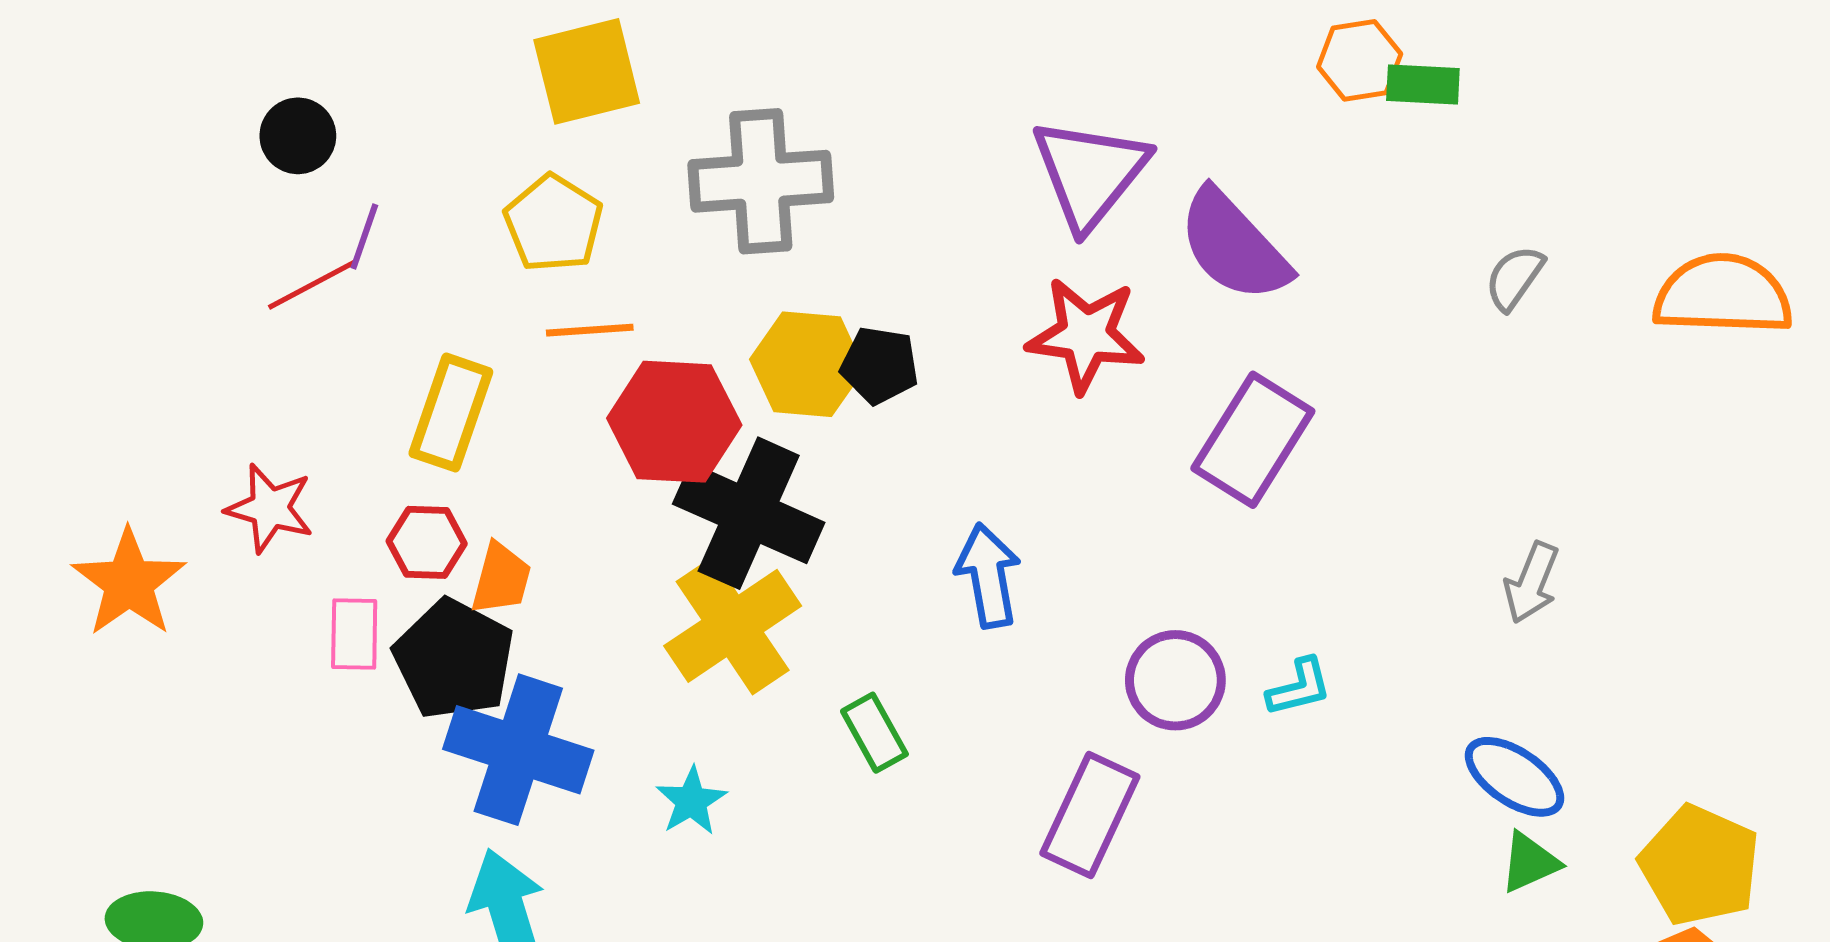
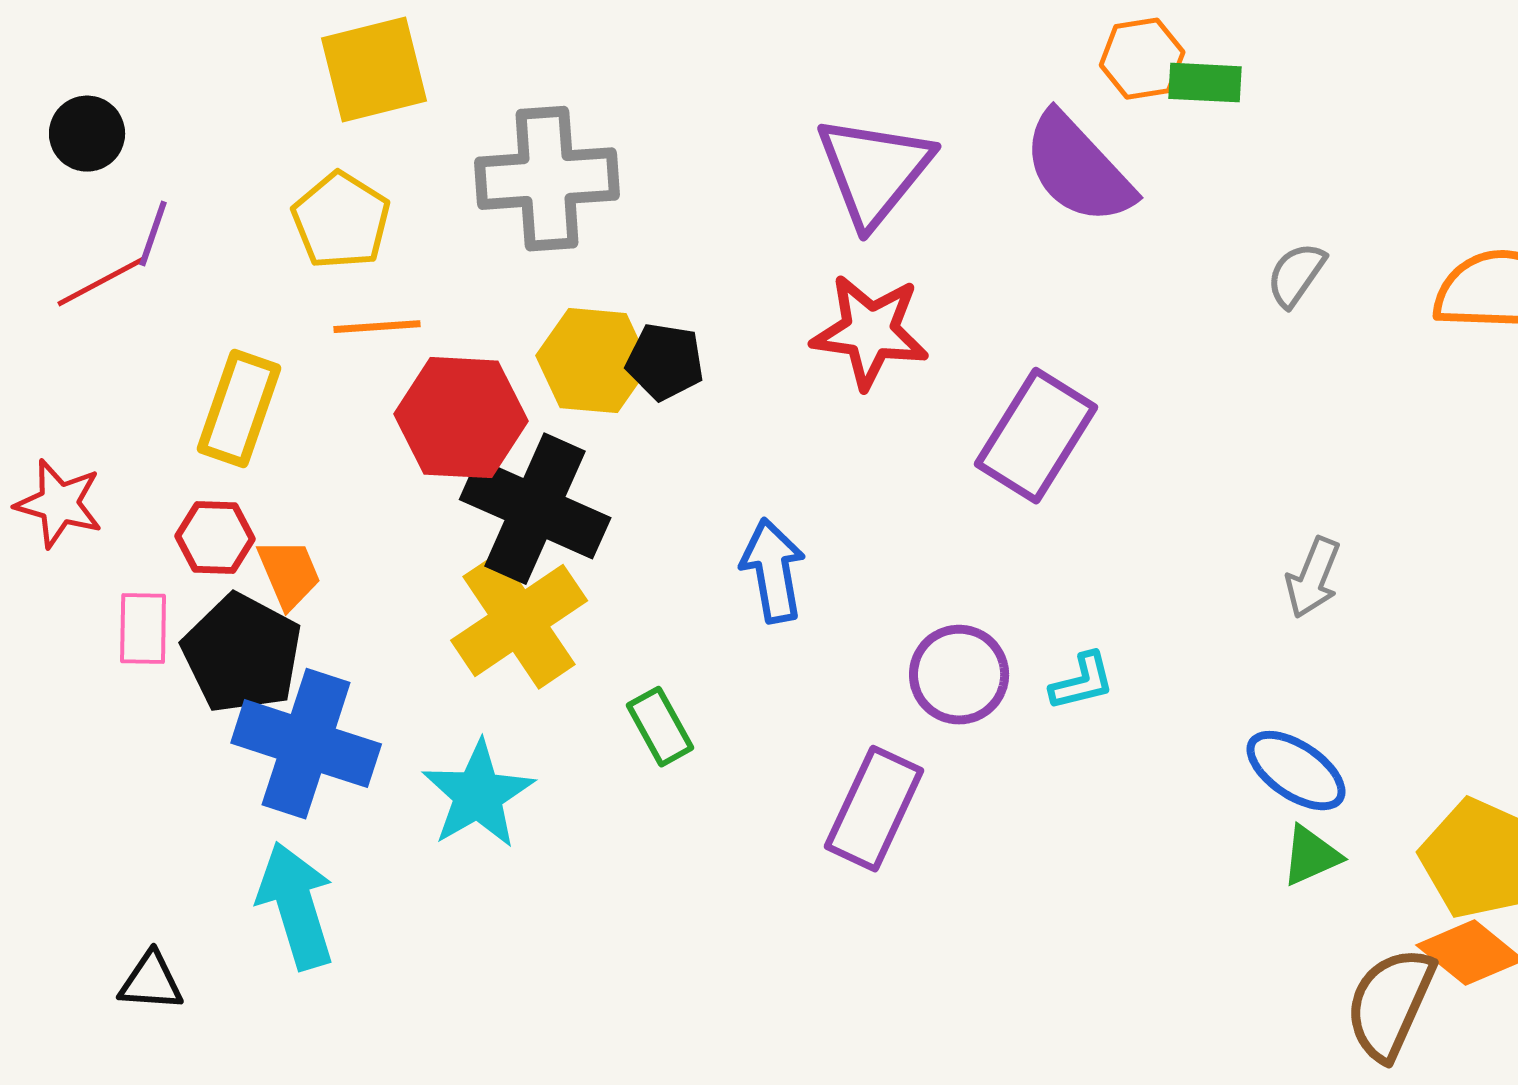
purple semicircle: (1234, 246) -> (1078, 169), moved
orange trapezoid: (501, 579) -> (289, 574), turned -38
cyan star: (691, 801) -> (478, 795), size x1.6

